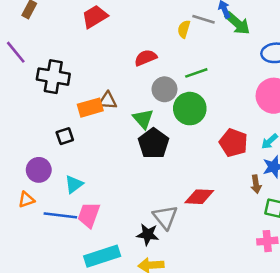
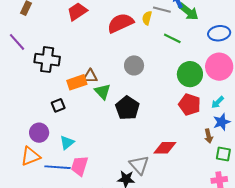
red semicircle: (146, 58) -> (120, 23), moved, size x1.5
green line: (196, 73) -> (172, 38), moved, turned 48
green circle: (190, 109) -> (190, 74), moved
green triangle: (143, 119) -> (103, 92), moved
orange triangle: (26, 200) -> (31, 156), size x1.5

